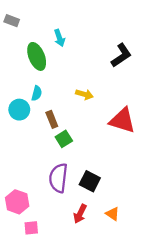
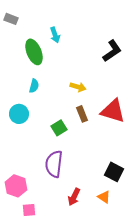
cyan circle: (19, 110) -> (19, 114), moved
brown rectangle: (52, 119) -> (82, 114), moved
black square: (90, 181) -> (114, 172), moved

